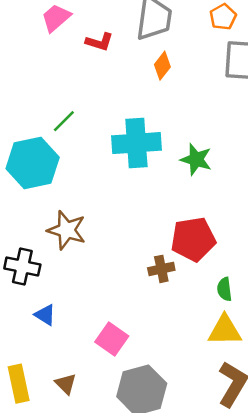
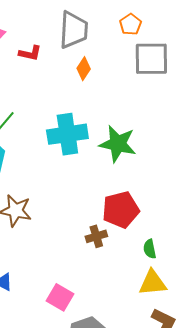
green star: (196, 159) -> (118, 144), size x1.4

